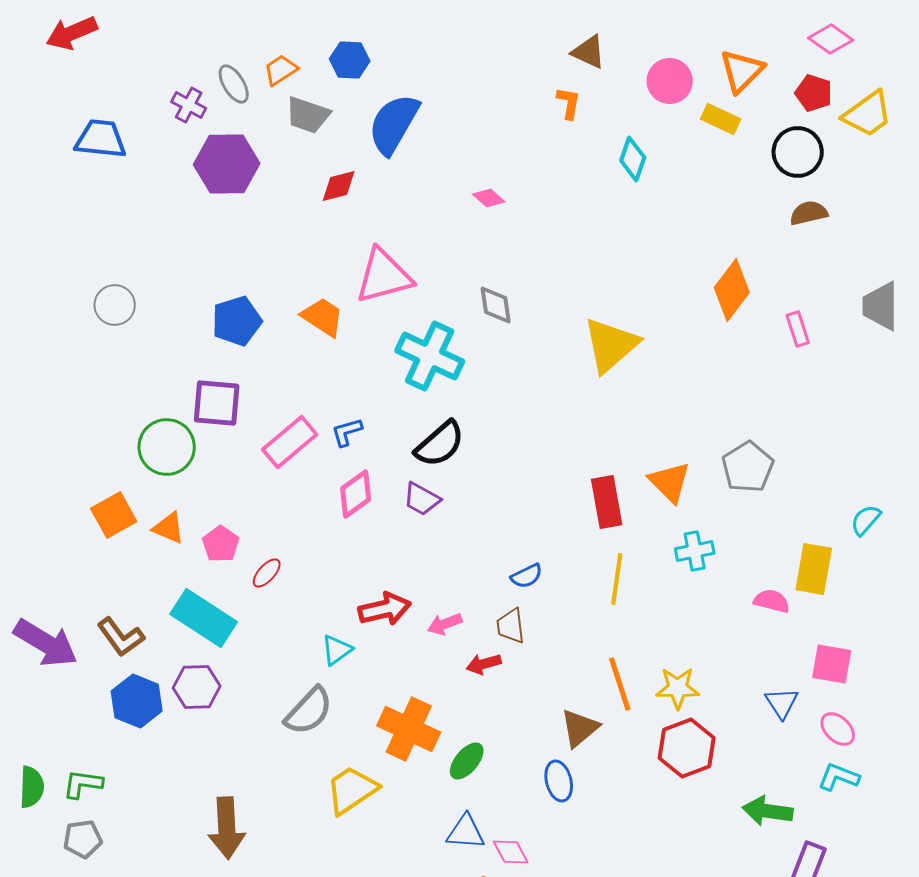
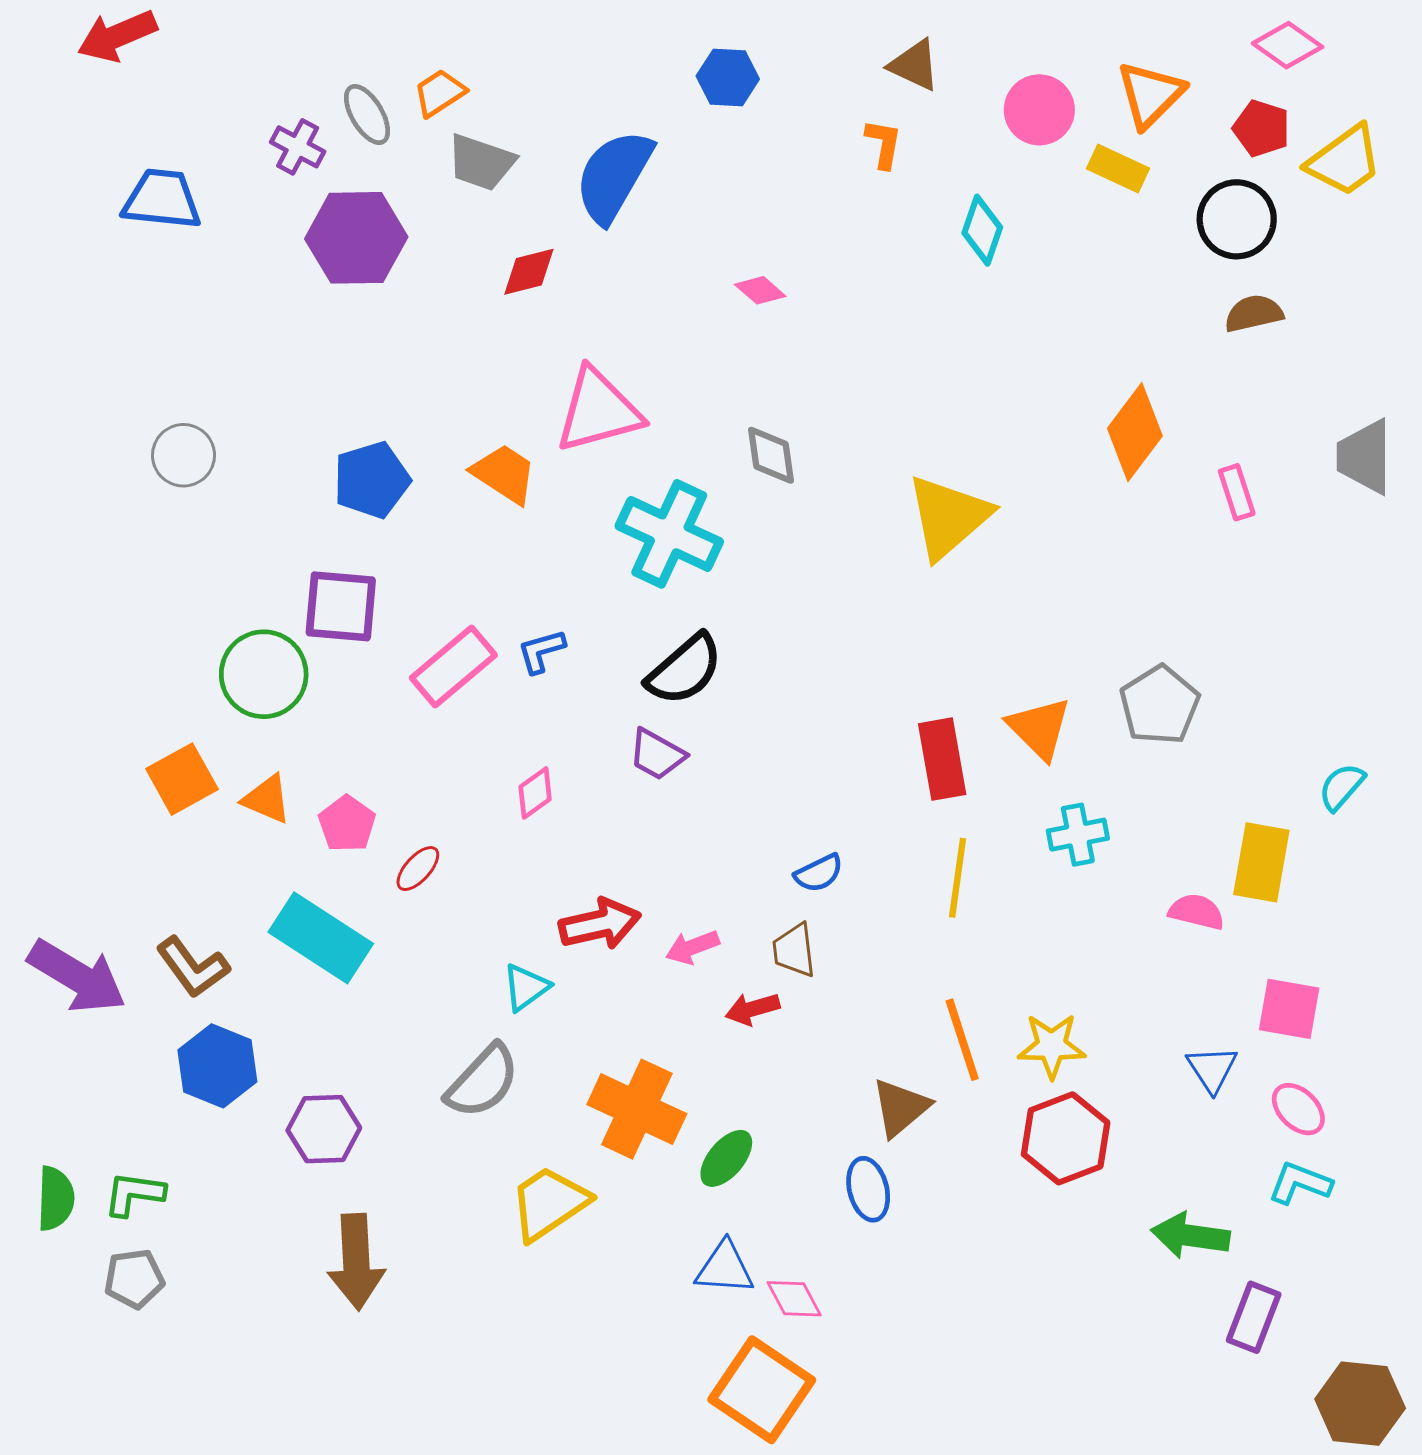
blue hexagon: (350, 60) -> (728, 77), moved
pink diamond: (356, 494) -> (535, 793), moved, size x0.7
purple hexagon: (197, 687) -> (324, 1129), moved

